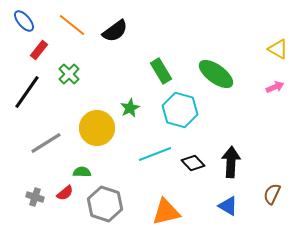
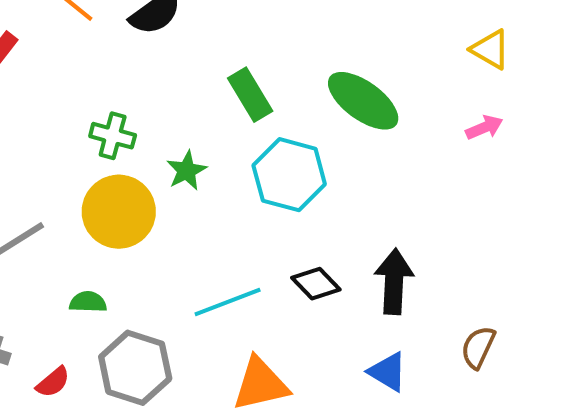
green cross: (69, 74) -> (113, 136), moved, turned -30
cyan line: (155, 154) -> (228, 302), moved
red semicircle: (65, 193) -> (53, 382), moved

